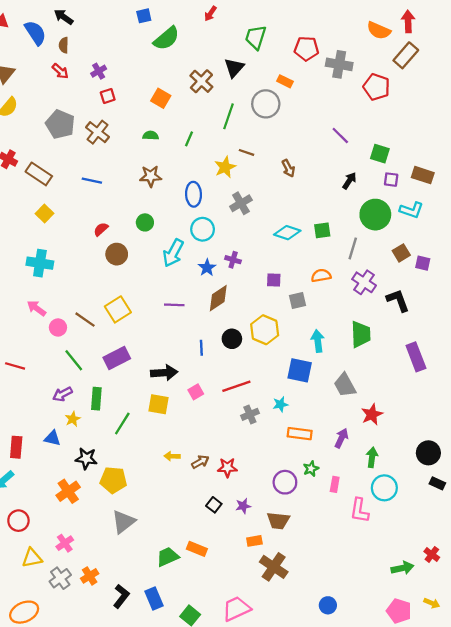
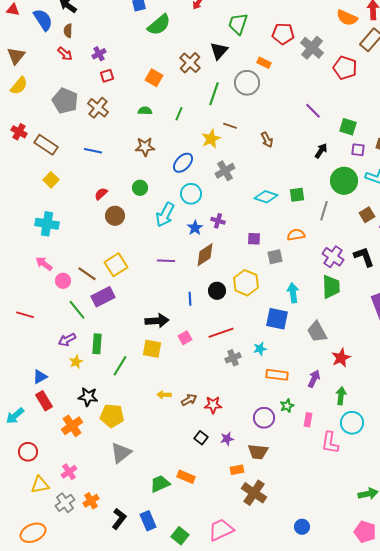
gray cross: (339, 64) -> (312, 48), turned 30
blue ellipse: (193, 194) -> (183, 163), turned 45
purple cross: (364, 282) -> (333, 257), moved
purple rectangle: (117, 358) -> (103, 297), moved
blue triangle: (52, 438) -> (40, 377), moved, turned -42
red rectangle: (16, 447) -> (44, 401), moved, turned -36

